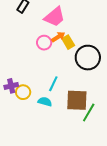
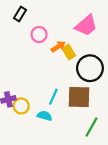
pink trapezoid: (55, 17) -> (86, 25), moved
pink circle: (44, 43) -> (39, 35), moved
brown square: (77, 100) -> (79, 97), moved

